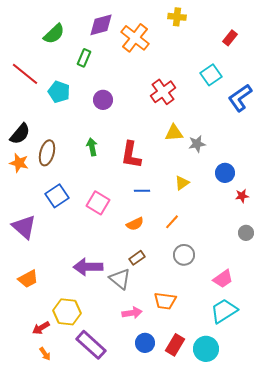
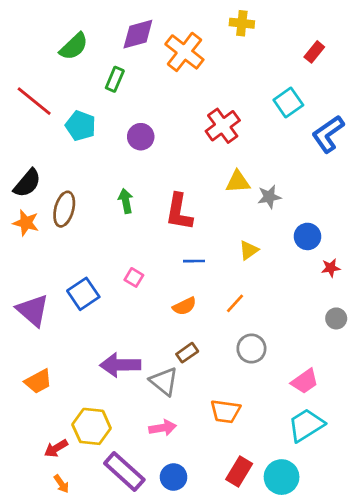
blue square: (57, 196) -> (83, 294), moved
pink square: (98, 203) -> (134, 277), size x0.6
pink arrow: (132, 313) -> (163, 428), moved
blue circle: (145, 343) -> (174, 477), moved

